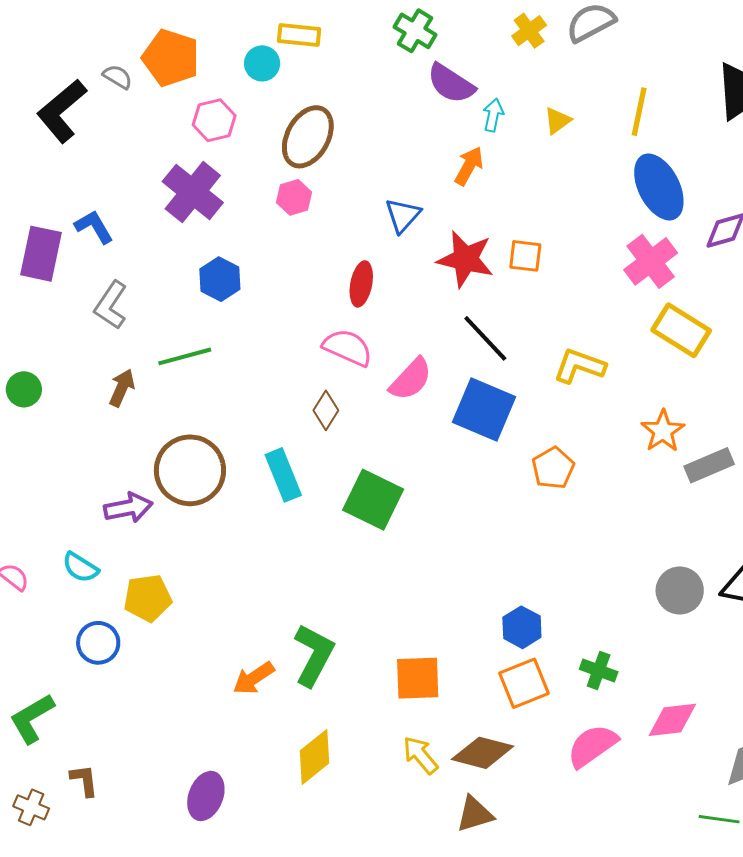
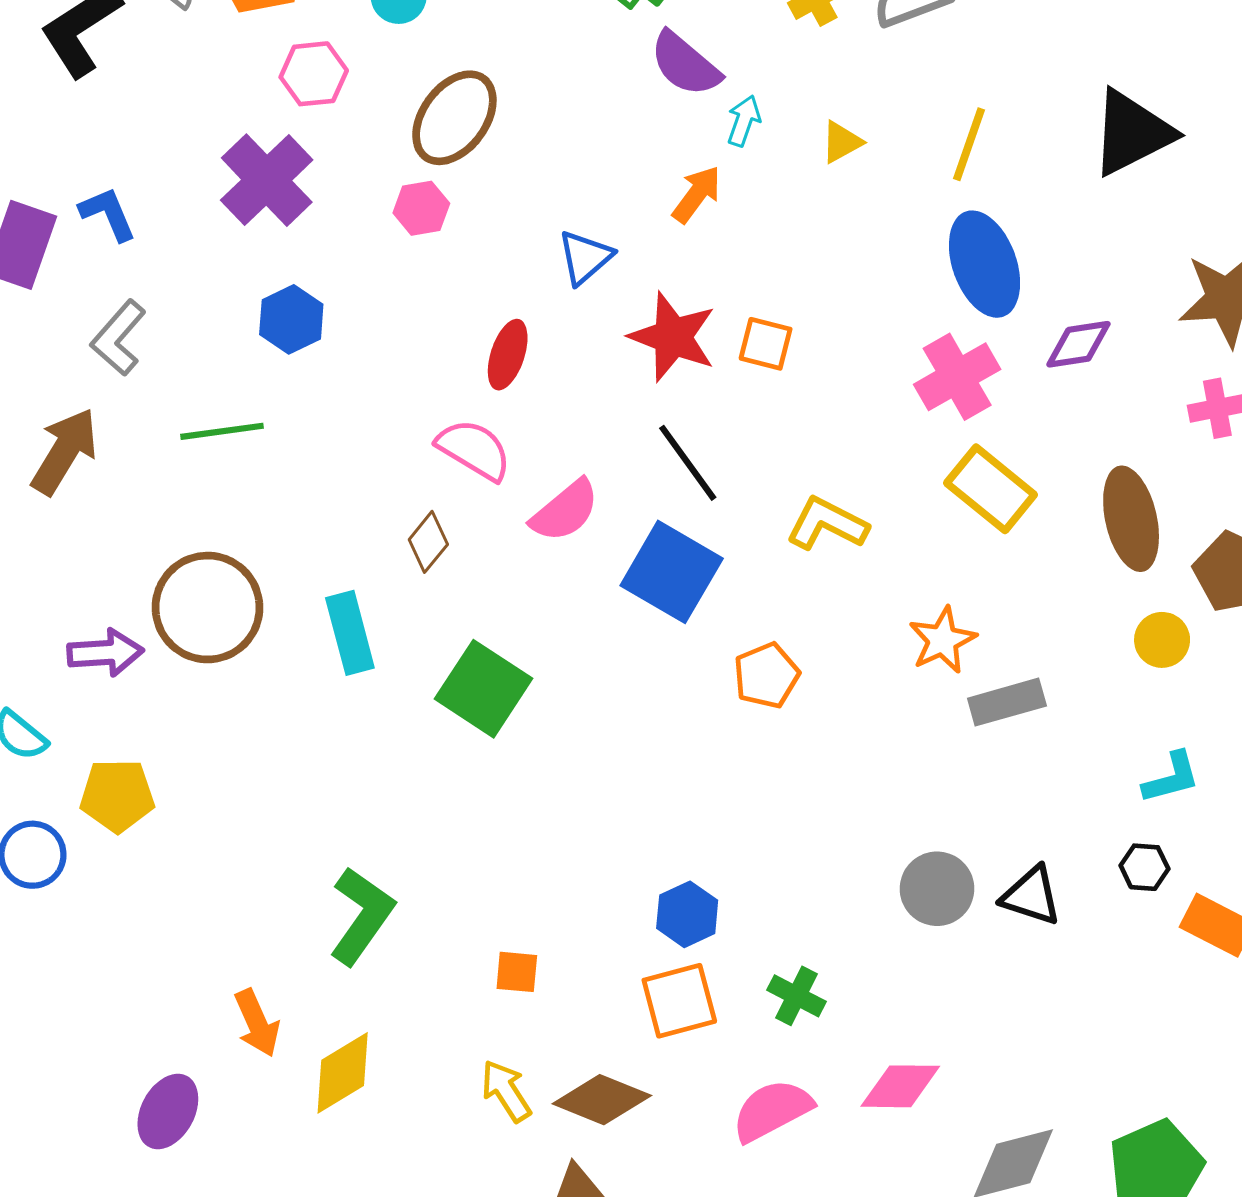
brown arrow: (122, 388) -> (64, 451), moved, size x1.5
orange arrow: (254, 678) -> (257, 1023), moved, turned -87
orange square: (418, 678) -> (517, 972), size x0.6

